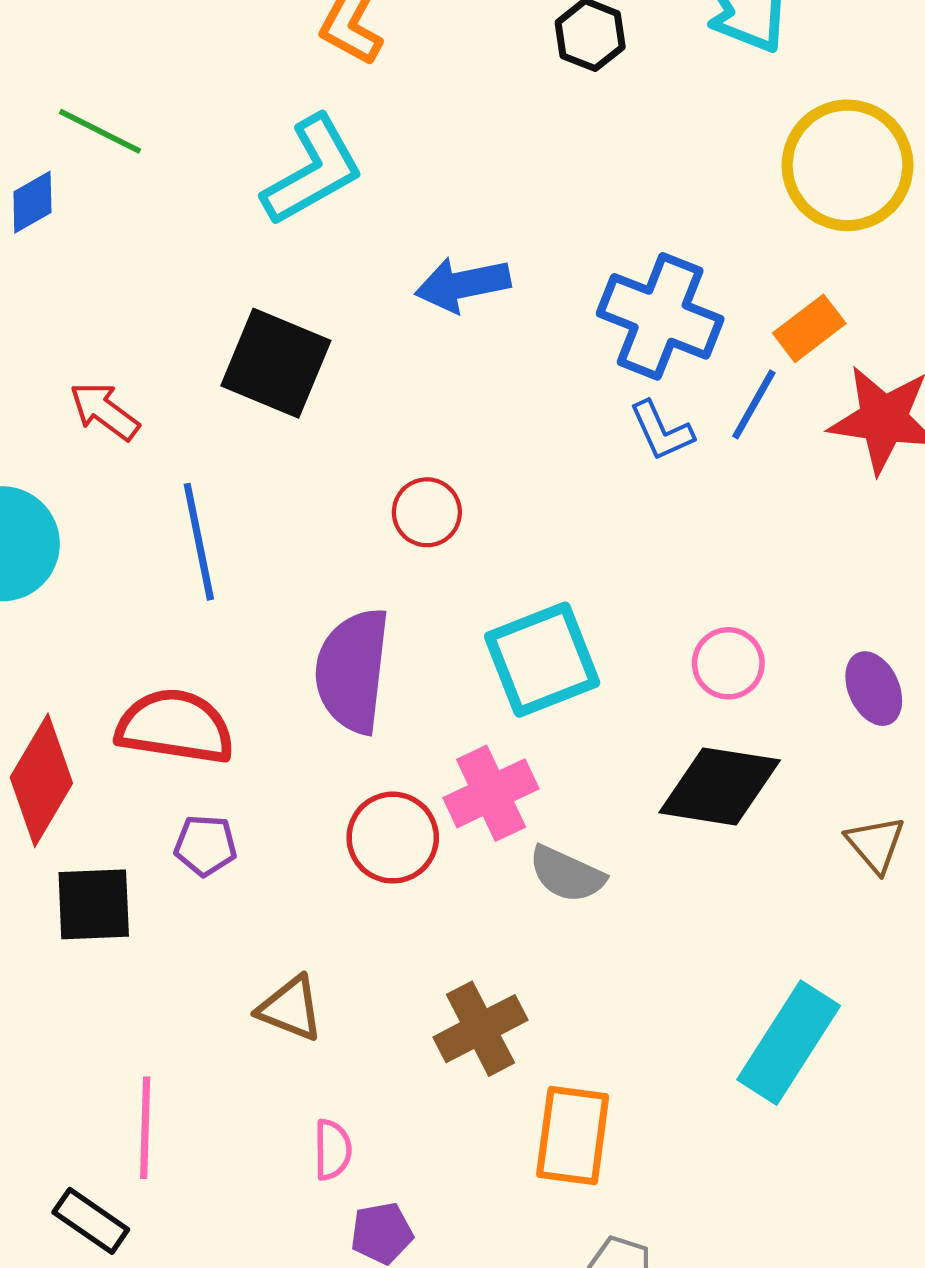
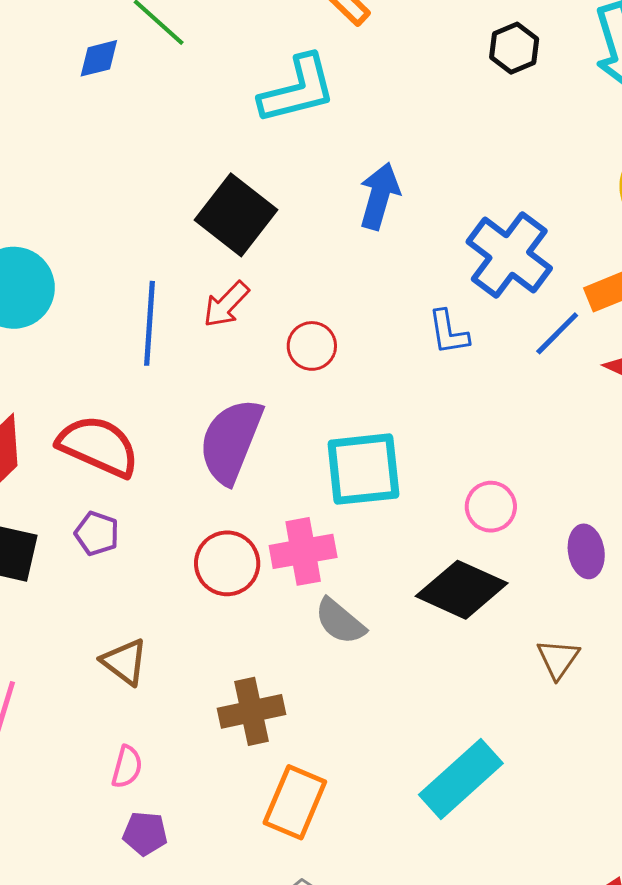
blue arrow: (463, 285) -> (379, 196), turned 102
red arrow: (104, 411) -> (226, 304), moved, turned -98
blue L-shape: (661, 431) -> (448, 332), moved

